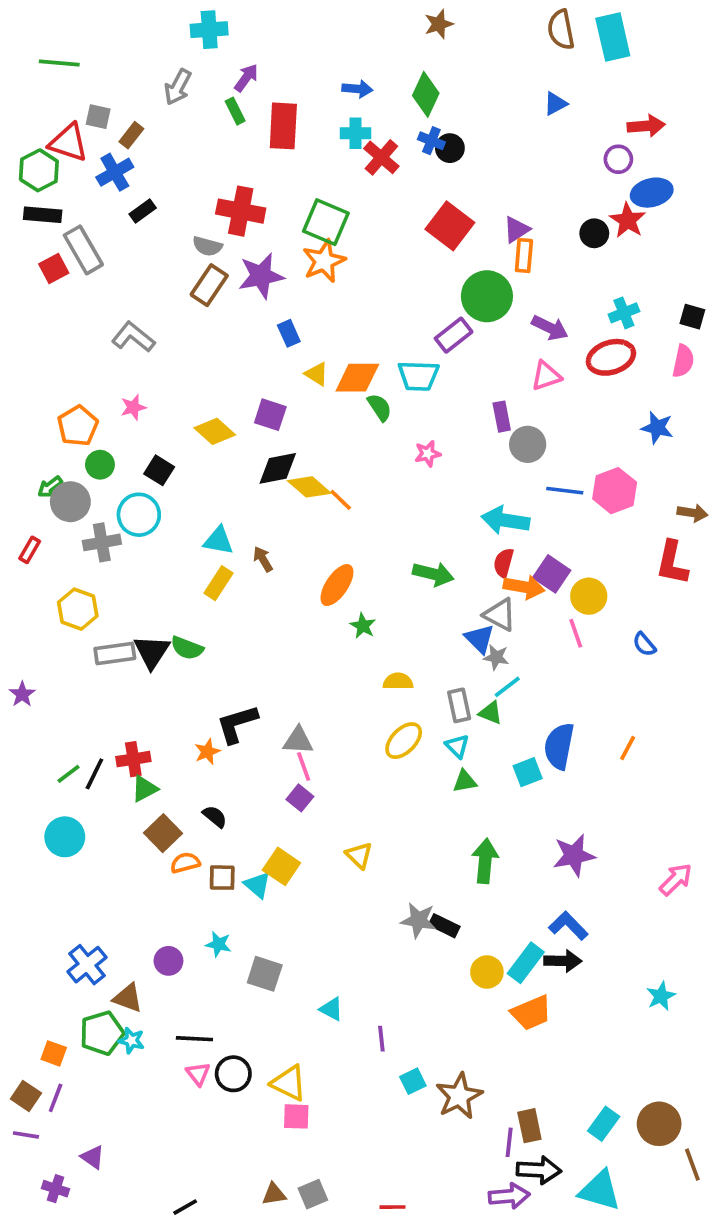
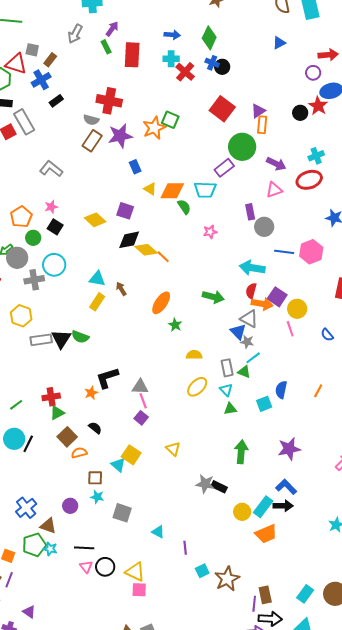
green square: (326, 222) -> (170, 120), moved, size x0.7
black square: (159, 470) -> (55, 227), moved
blue semicircle: (559, 746) -> (281, 390), size x0.7
black line: (94, 774) -> (28, 444), moved
brown square: (222, 878) -> (95, 478), moved

